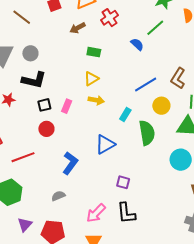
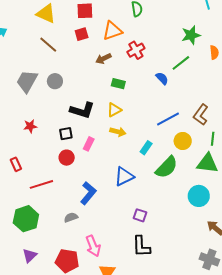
black L-shape: (34, 80) -> (82, 110), moved
pink rectangle: (67, 106) -> (89, 144), moved
green semicircle: (147, 133) -> (167, 167), turned 50
gray semicircle: (58, 196) -> (71, 217), moved
pink arrow: (96, 213) -> (93, 246), moved, turned -70
purple triangle: (25, 225) -> (30, 256), moved

